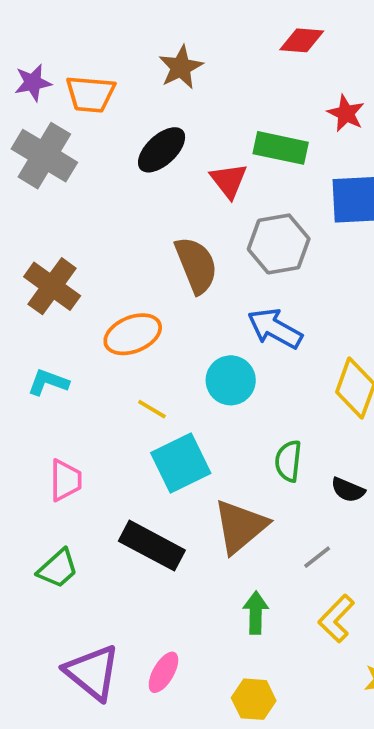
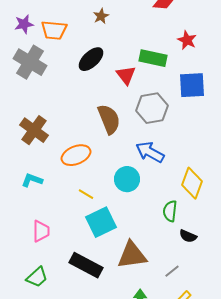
brown star: (181, 67) -> (101, 16), size x0.7
green semicircle: (288, 461) -> (170, 211), moved
brown triangle: (240, 526) -> (132, 255), turned 32

